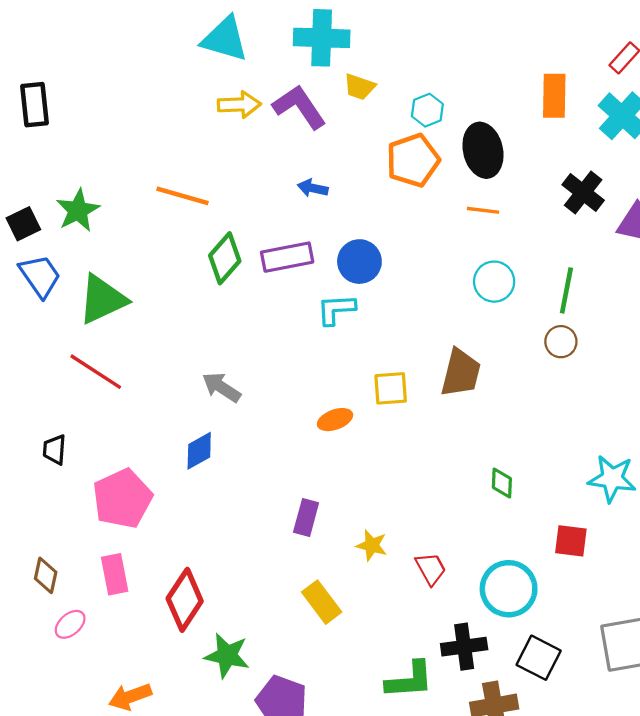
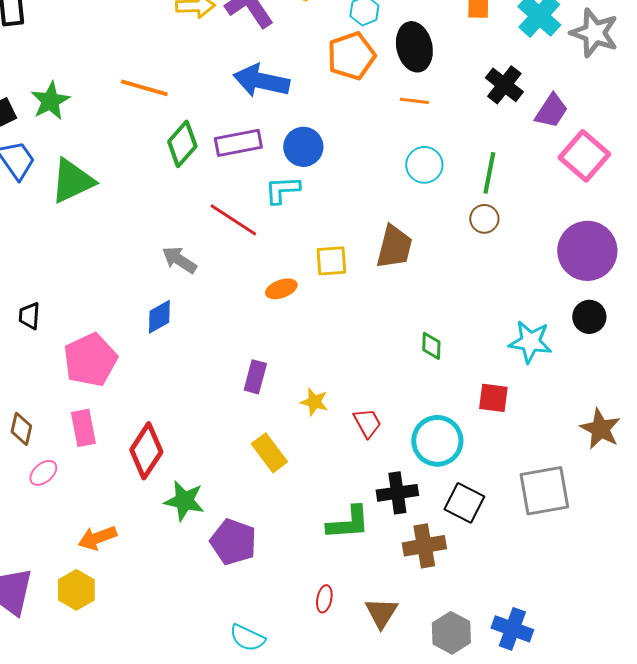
blue arrow: (313, 188) -> (261, 81), size x2.0
red line: (96, 372) -> (233, 220), moved

